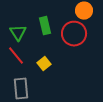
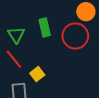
yellow square: (44, 64) -> (37, 74), moved

